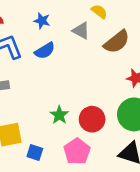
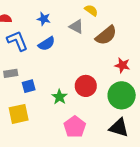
red circle: (92, 119) -> (86, 86), moved
blue square: (35, 153) -> (29, 86), moved, turned -32

